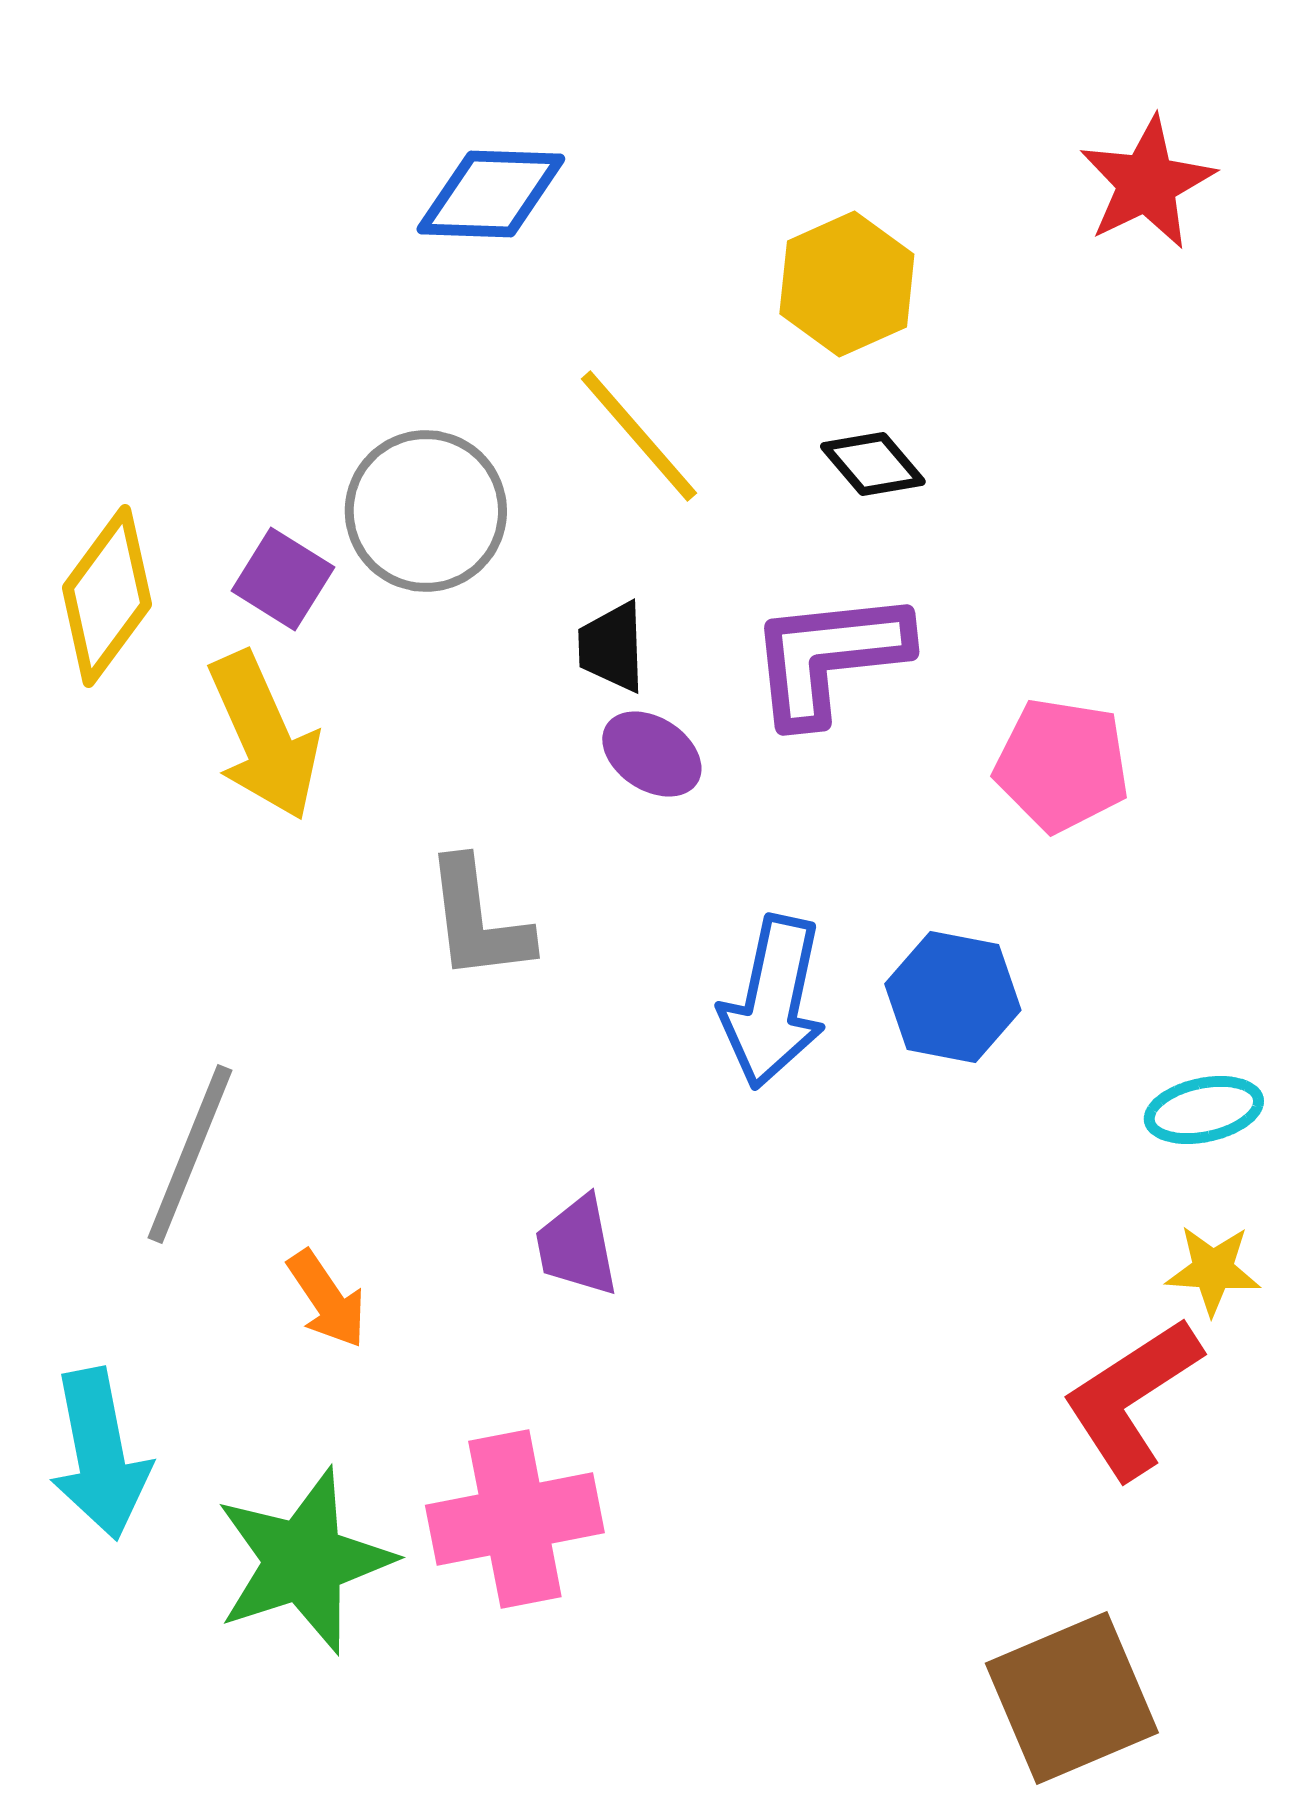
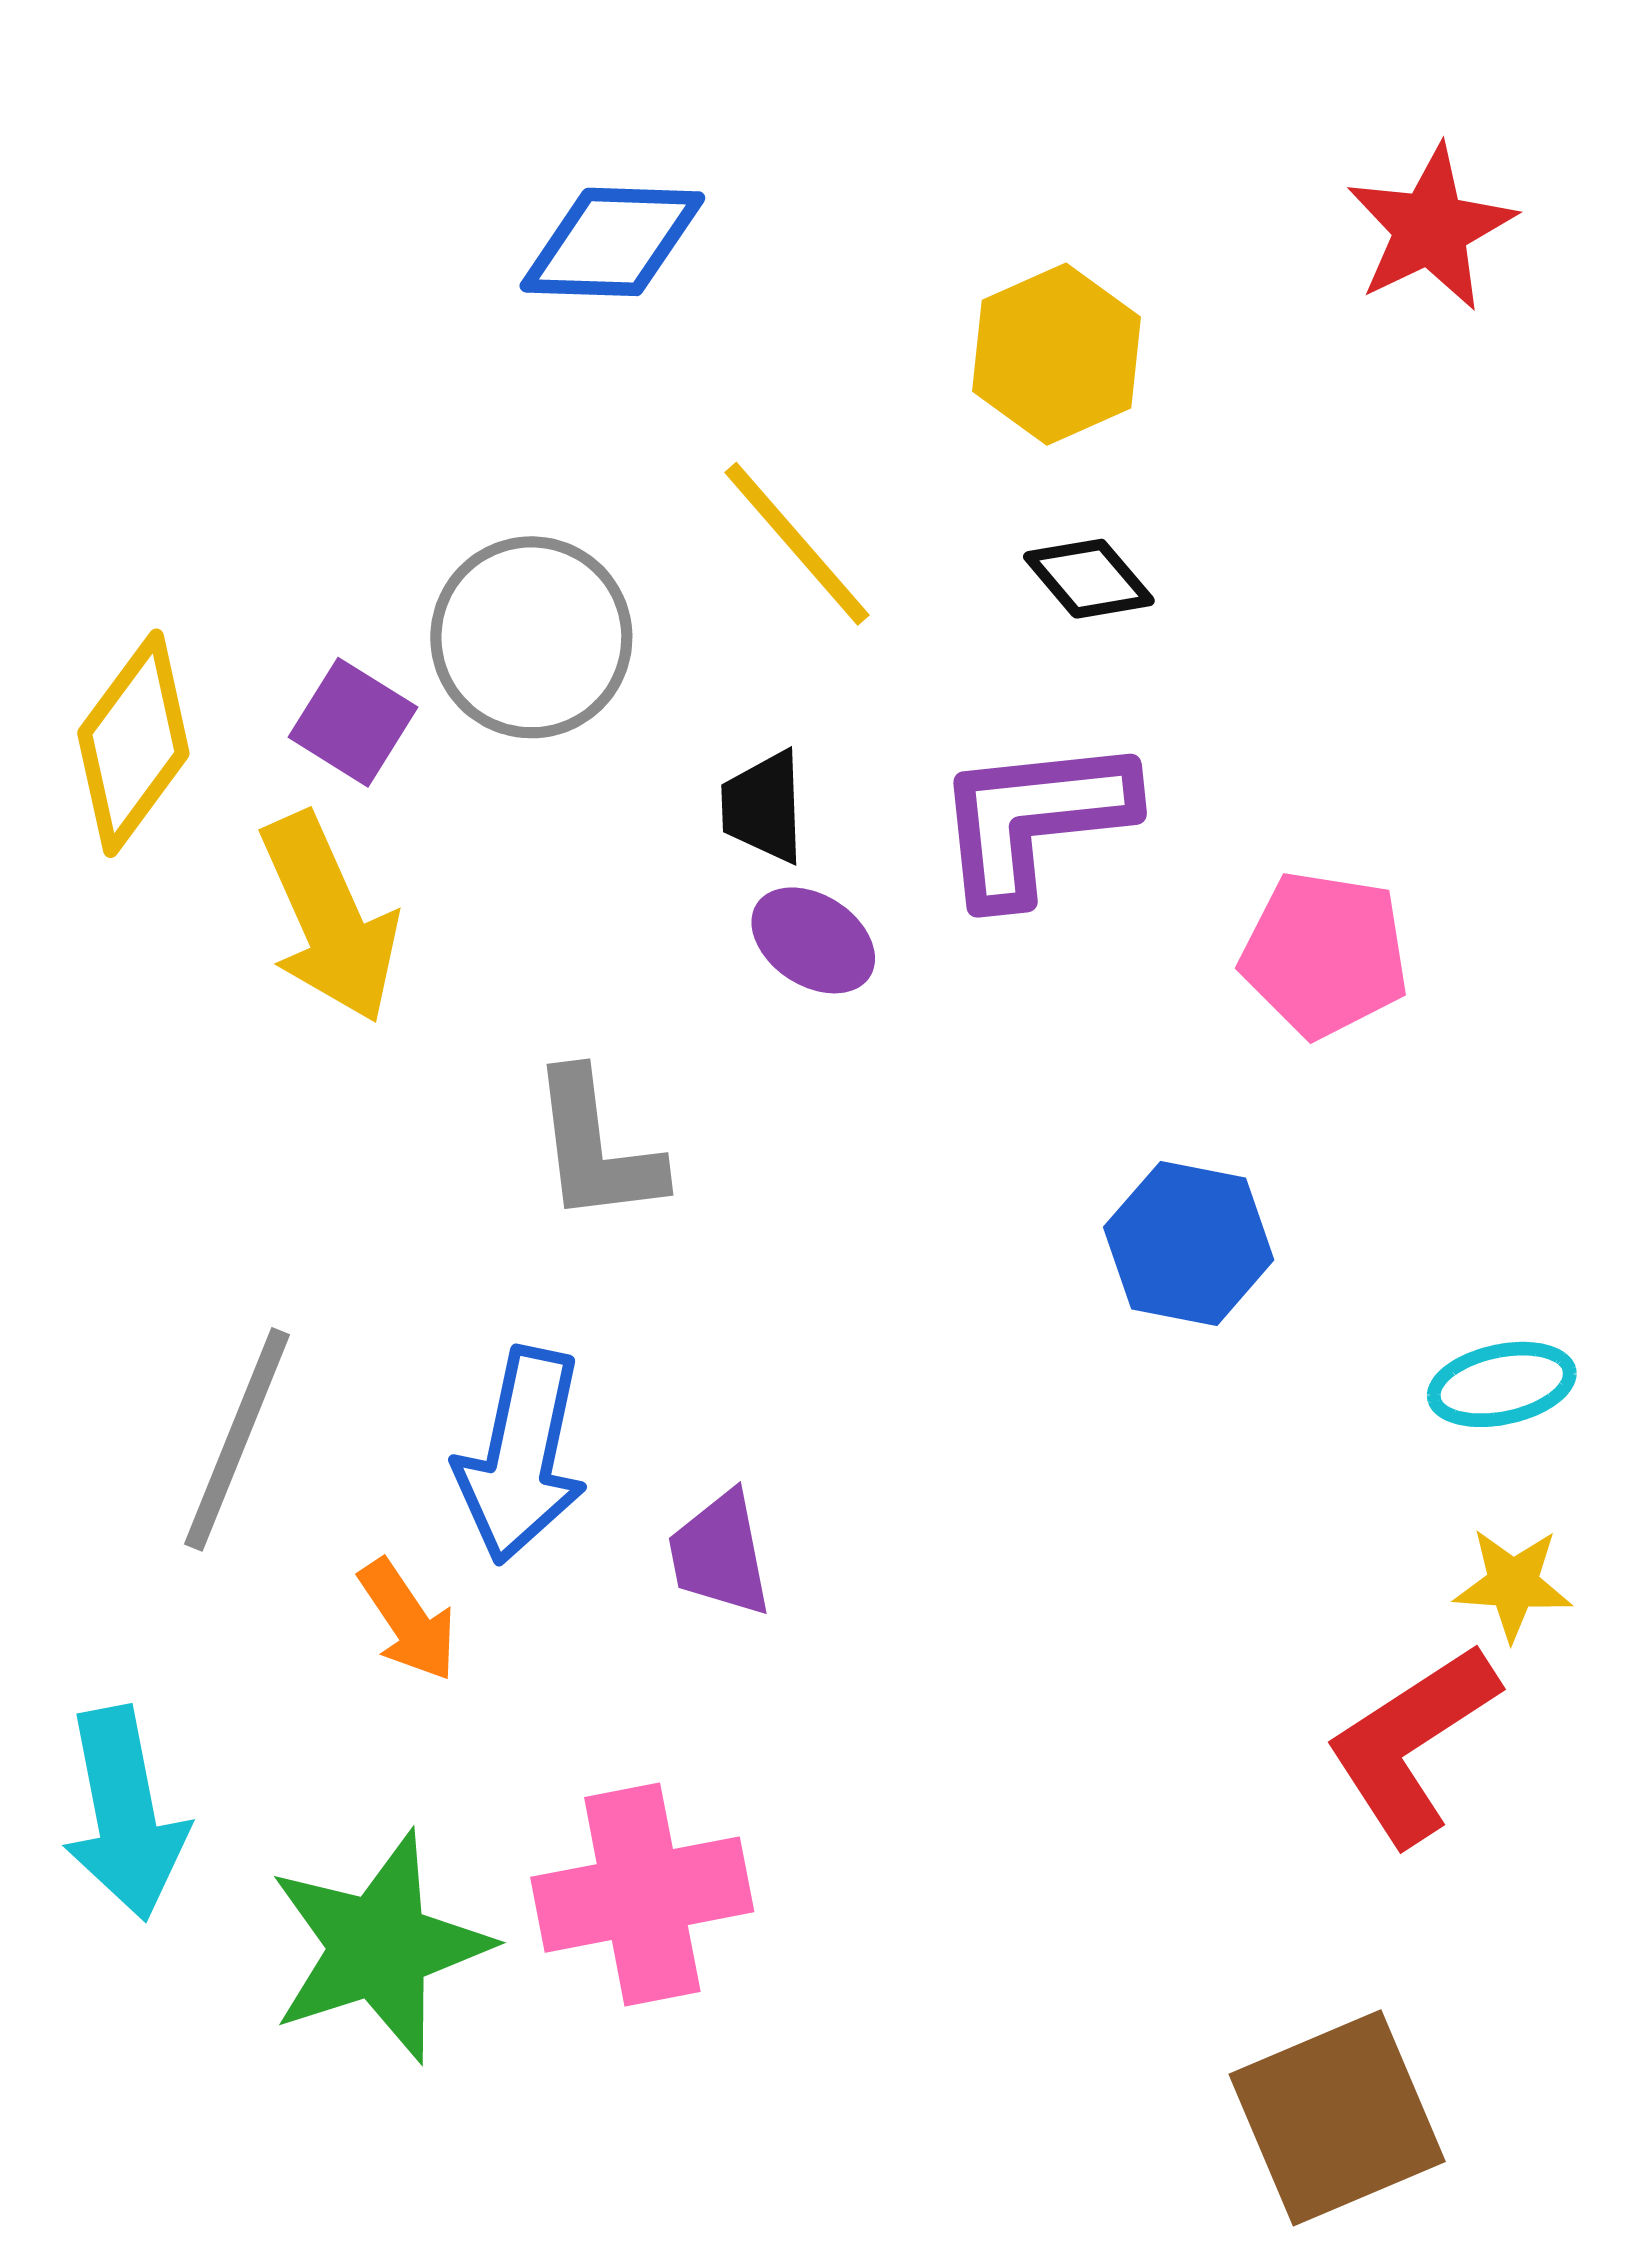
blue arrow: (773, 1002) -> (521, 1456), moved

